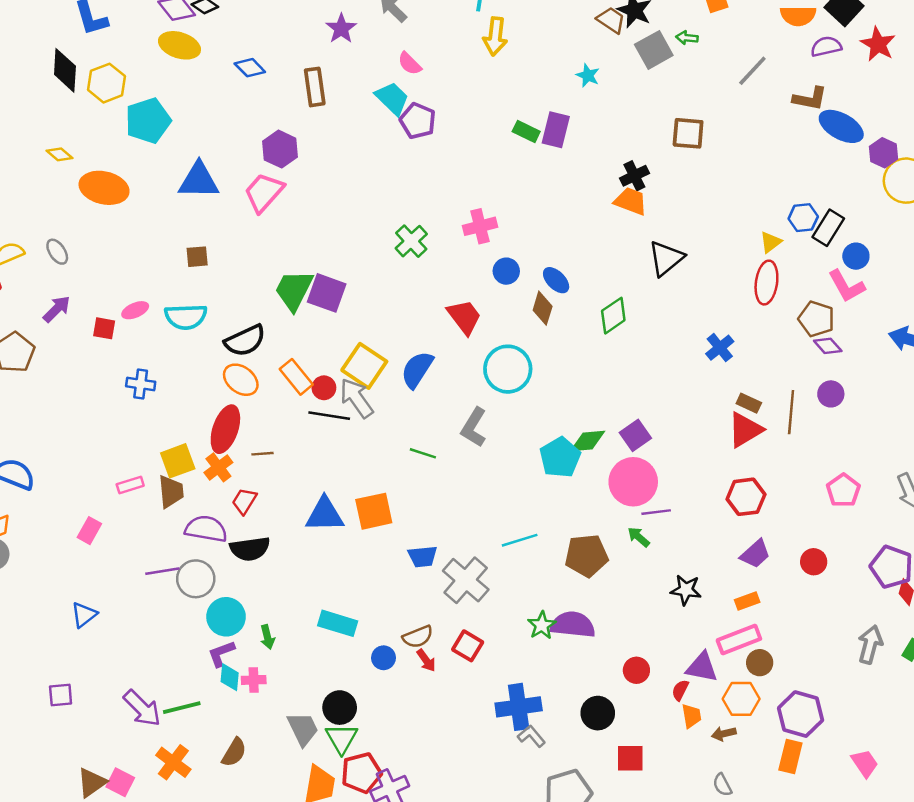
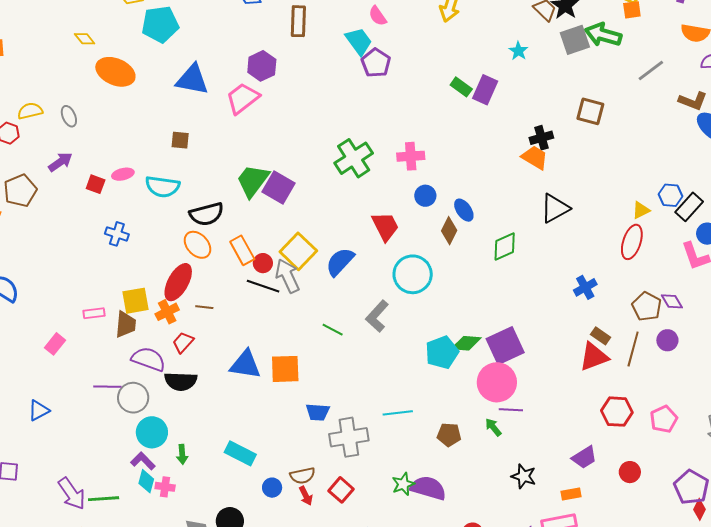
green arrow: (687, 38) -> (603, 35), size x2.0
green cross: (411, 241) -> (354, 158), size x1.4
brown pentagon: (816, 319) -> (647, 307), moved
purple square: (635, 435) -> (505, 346), size x1.5
red hexagon: (746, 497) -> (617, 412), moved
brown pentagon: (587, 556) -> (449, 435), size x0.7
gray cross: (466, 580) -> (349, 437), turned 30
purple L-shape: (221, 654) -> (143, 461), turned 55

